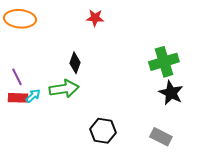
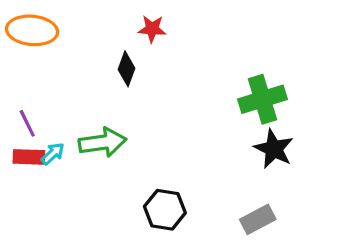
black diamond: (75, 63) -> (126, 69), moved
gray rectangle: (161, 137) -> (258, 219), turned -55

